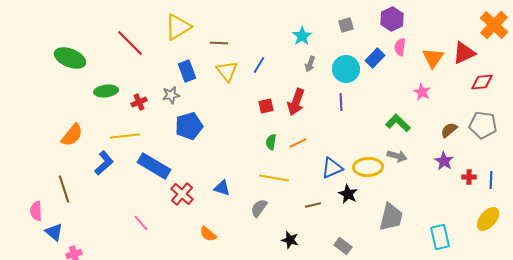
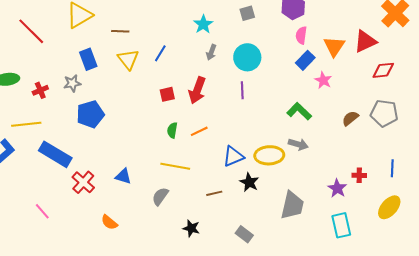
blue rectangle: (375, 58) -> (305, 60), moved
purple star: (444, 161) -> (337, 188), moved
red cross: (469, 177) -> (359, 175), moved

